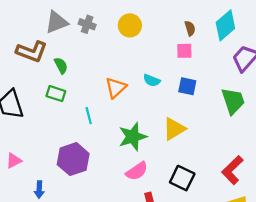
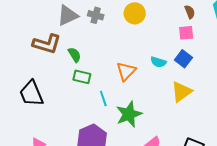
blue square: (187, 86) -> (183, 59), moved, turned 30
green rectangle: (56, 94) -> (82, 77), moved
yellow triangle: (174, 129) -> (182, 92), moved
green star: (133, 137) -> (129, 114), moved

